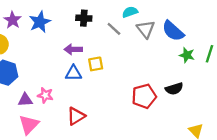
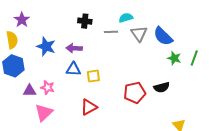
blue star: (40, 22) -> (46, 47), moved, turned -30
gray line: (114, 29) -> (111, 32), turned -48
yellow square: (96, 64) -> (93, 76), moved
red triangle: (76, 116) -> (89, 107), moved
pink triangle: (29, 125) -> (44, 113), moved

